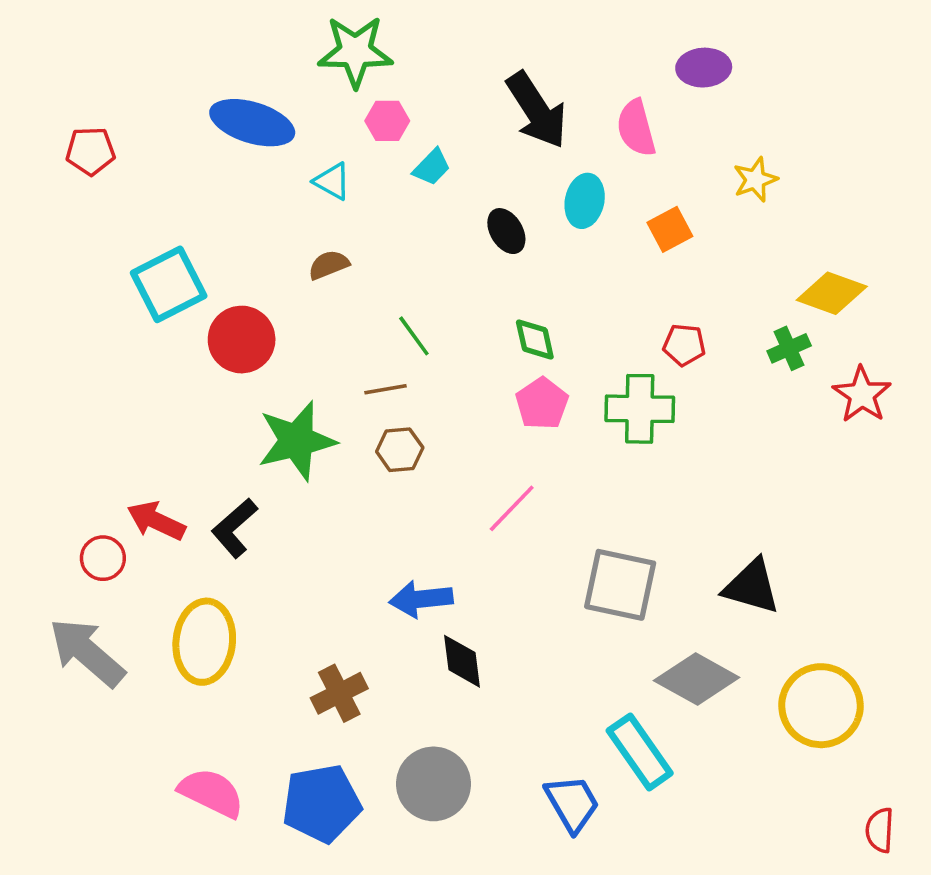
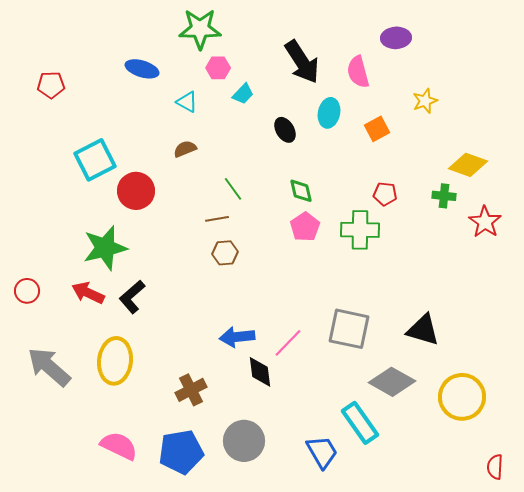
blue ellipse: (252, 123) -> (142, 69), size x0.7
green cross: (789, 348) -> (444, 196), turned 30
green star: (297, 441) -> (105, 248), moved
pink line: (512, 508) -> (288, 343), moved
red circle: (103, 558) -> (27, 291), moved

